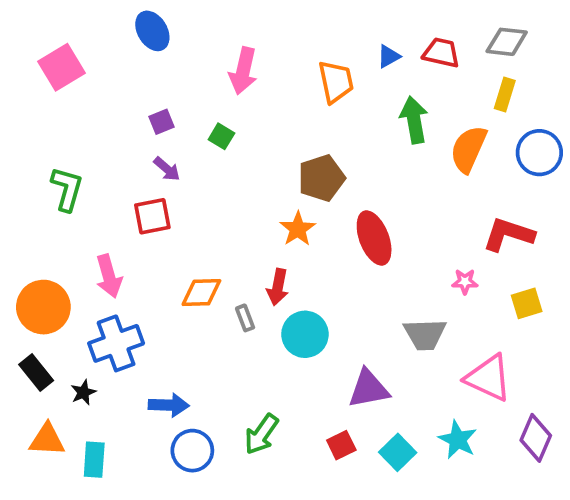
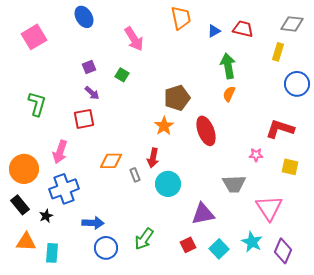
gray diamond: (507, 42) -> (292, 24), moved
pink arrow: (243, 71) -> (134, 39), turned -45
orange trapezoid: (336, 82) -> (181, 18), moved
orange semicircle: (468, 149) -> (229, 94), moved, size x0.6
pink arrow: (109, 276) -> (60, 152), turned 35
yellow square: (527, 303) -> (290, 167), turned 30
pink triangle: (488, 378) -> (269, 208), turned 32
purple diamond: (536, 438) -> (283, 251), moved

